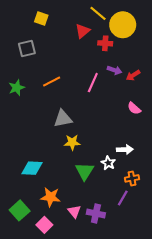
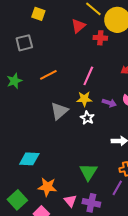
purple arrow: (114, 70) -> (109, 103), moved
gray triangle: (63, 119) -> (59, 111), turned -30
yellow star: (72, 142) -> (84, 99), moved
white star: (108, 163) -> (87, 118), moved
green triangle: (85, 171) -> (88, 172), moved

